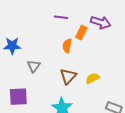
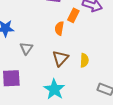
yellow semicircle: (93, 78) -> (84, 60), turned 120

